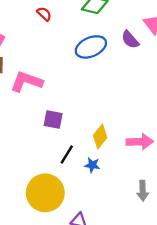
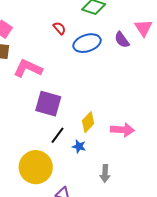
red semicircle: (44, 14) -> (59, 28), moved
purple square: (53, 120) -> (48, 104), size x1.5
gray arrow: (143, 191) -> (105, 173), moved

